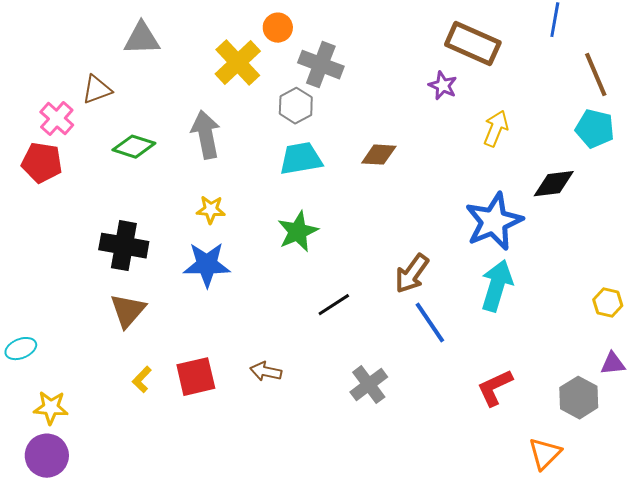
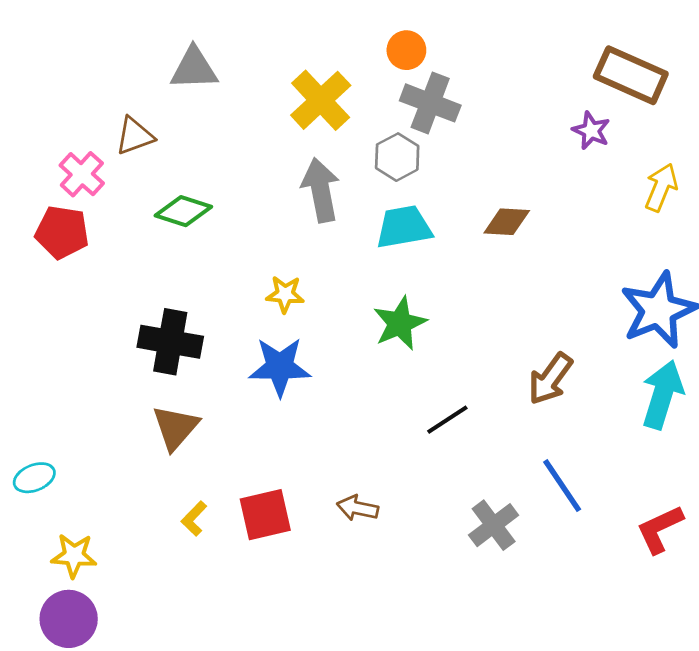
orange circle: (278, 28) -> (406, 50), moved
gray arrow: (206, 135) -> (321, 190), moved
blue line: (430, 323) -> (562, 486), moved

